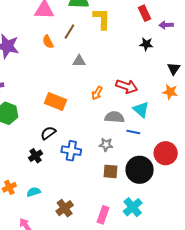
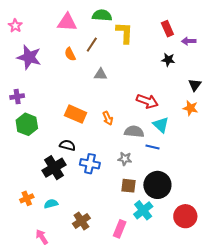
orange arrow: (97, 93) -> (108, 118), moved, turned -56
black semicircle: (48, 133) -> (67, 145), turned 49
red circle: (166, 153) -> (185, 216), moved
black cross: (36, 156) -> (54, 168), size x1.6
cyan cross: (133, 207) -> (143, 210), moved

